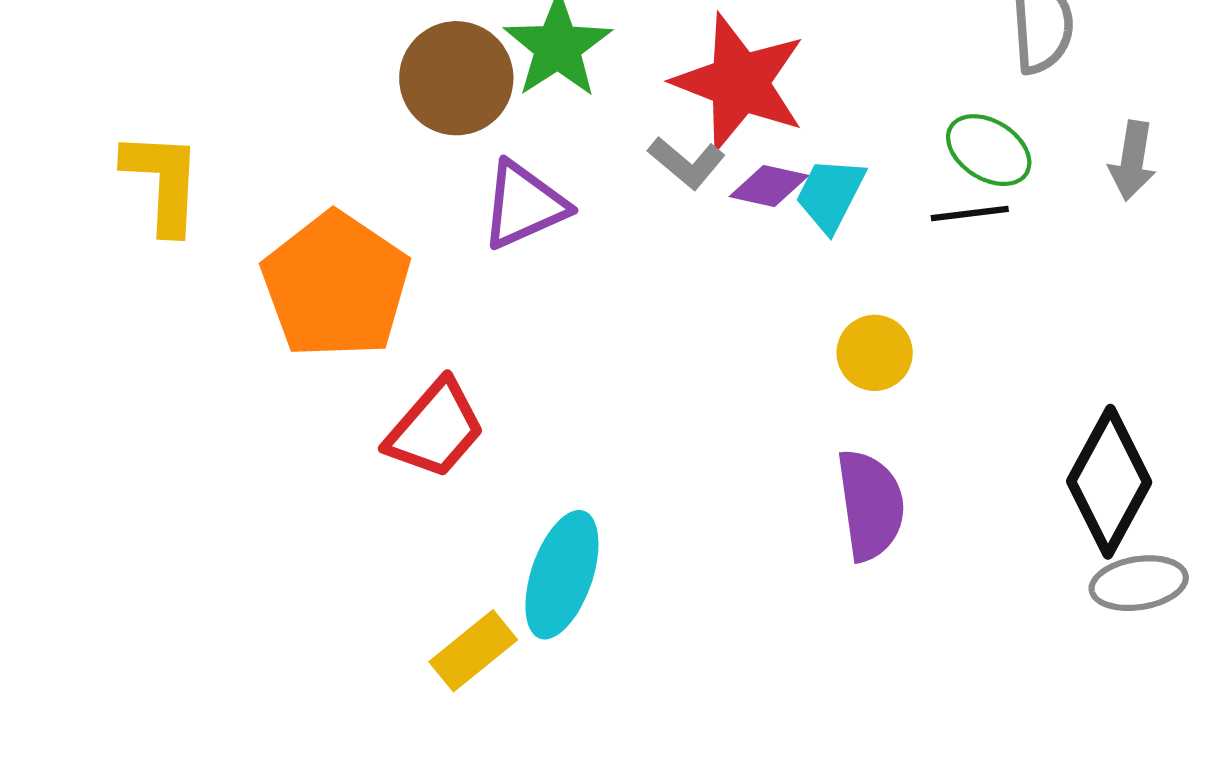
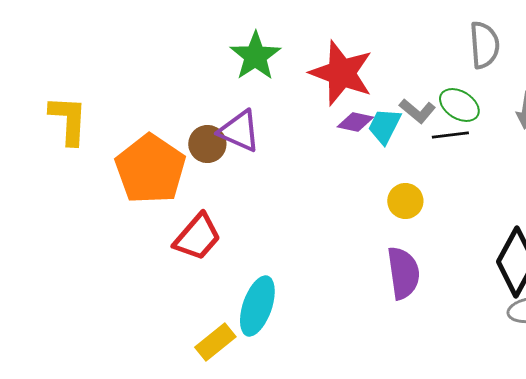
brown circle: (456, 78) -> (207, 144), moved, size x0.7
gray L-shape: (687, 163) -> (417, 111), moved
purple triangle: (524, 205) -> (239, 131), turned 48

